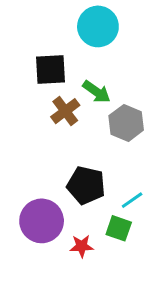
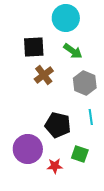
green arrow: (96, 92) -> (73, 51), moved
cyan line: (132, 200) -> (91, 117), moved, turned -63

